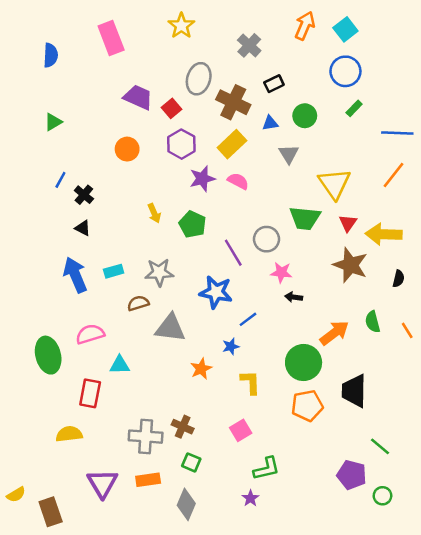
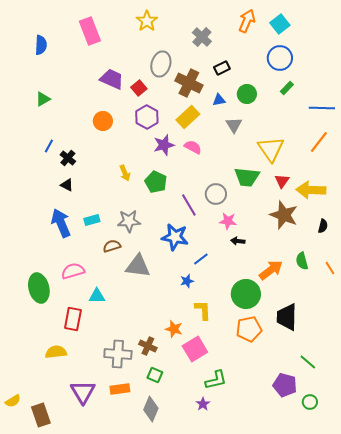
orange star: (201, 369) -> (174, 329), moved, turned -30
pink square: (241, 430) -> (195, 349), size x1.4

